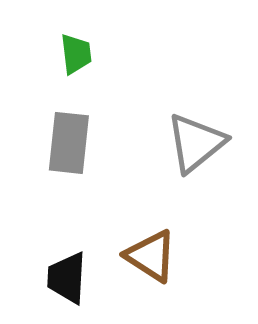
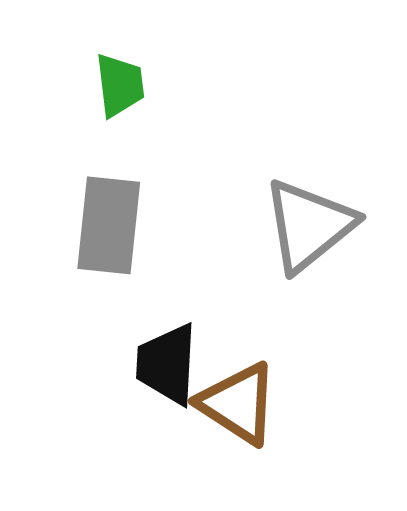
black trapezoid: (67, 278) -> (167, 364), moved

